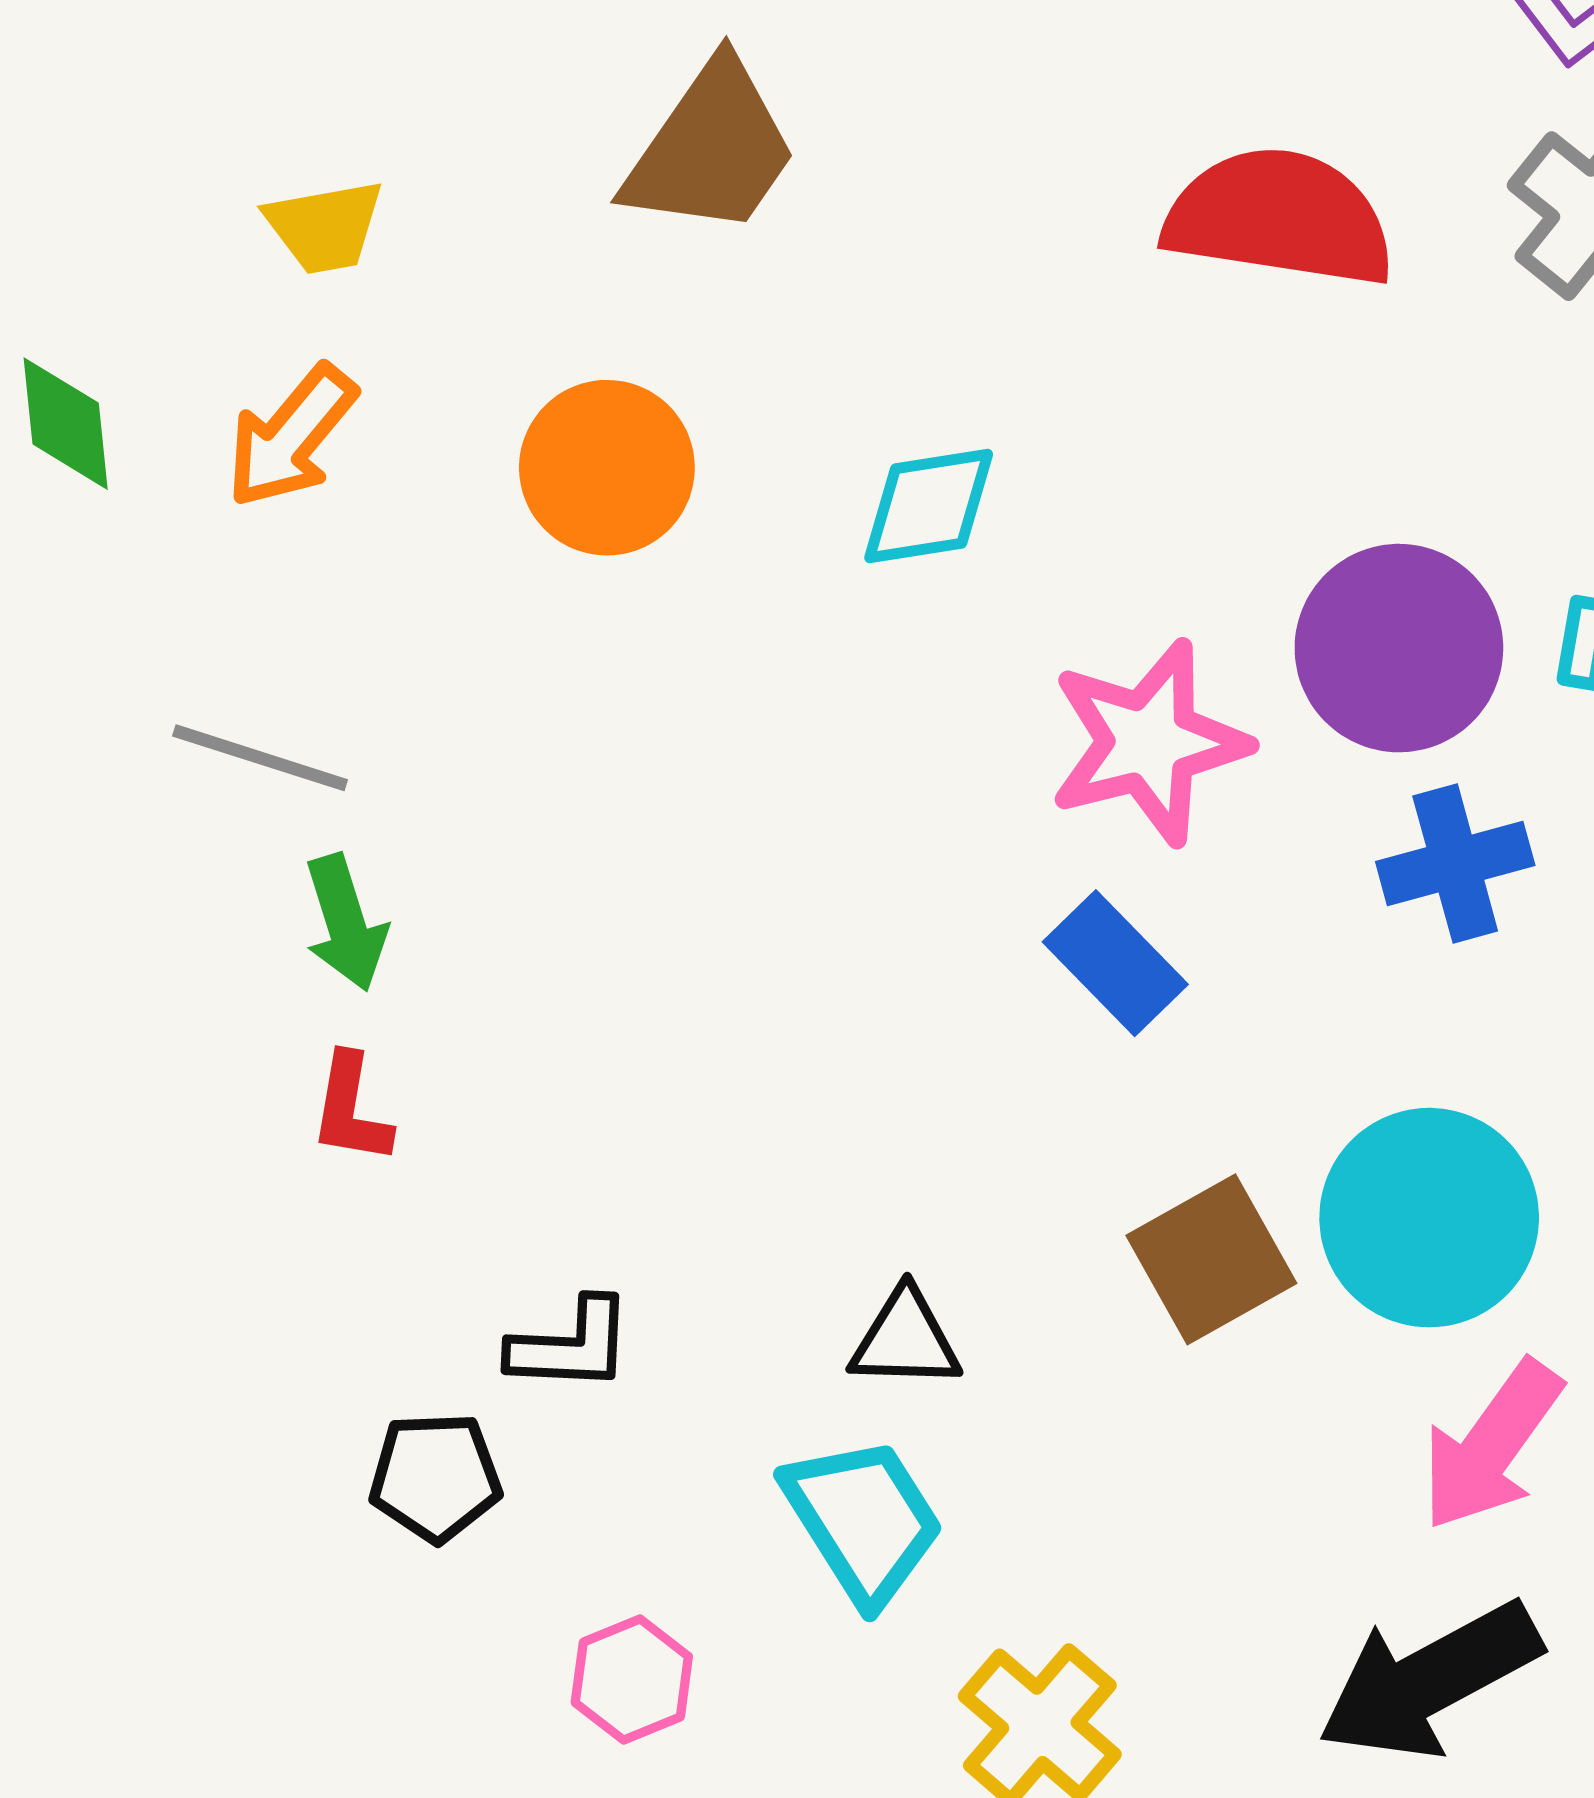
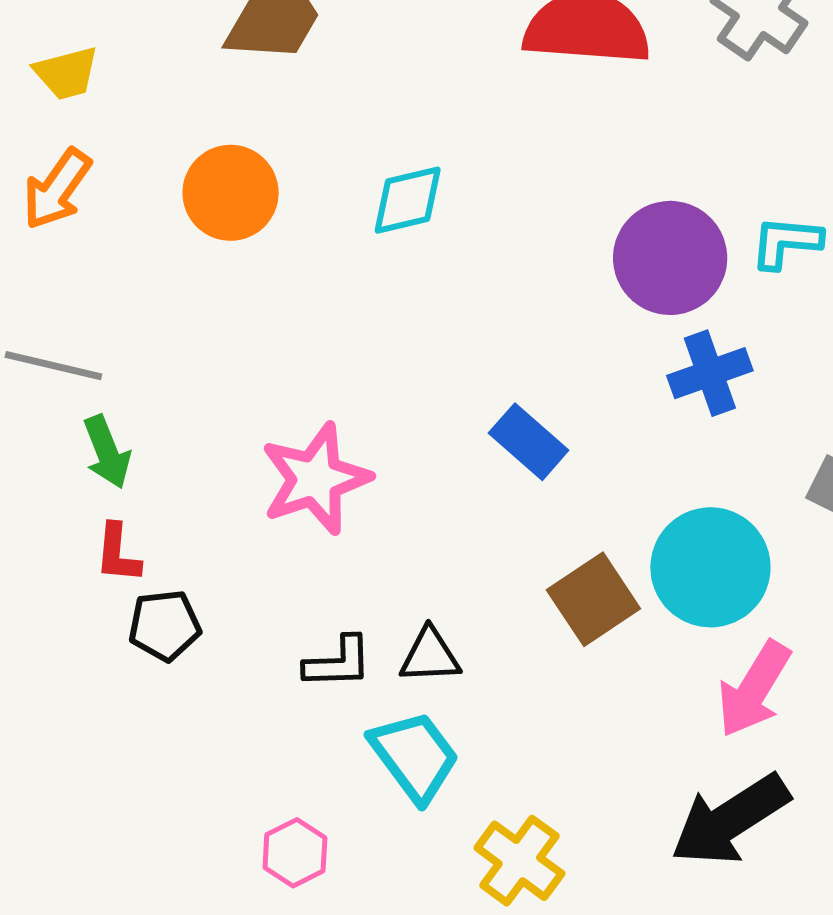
pink star: (1148, 742) -> (315, 479), moved
black L-shape: (571, 1345) -> (338, 662), moved
black pentagon: (435, 1477) -> (165, 625), moved

